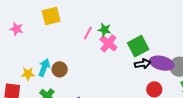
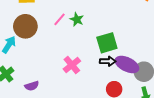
pink cross: (108, 43) -> (72, 65), moved
brown circle: (60, 69) -> (25, 26), moved, size x1.5

